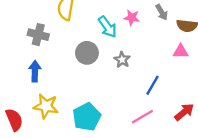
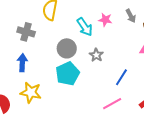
cyan pentagon: (87, 117) -> (68, 74), moved

